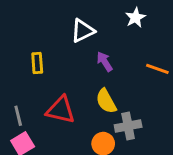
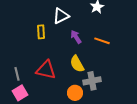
yellow rectangle: (37, 63) -> (41, 32), moved
orange line: (157, 69) -> (102, 41), moved

